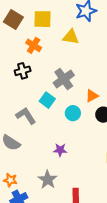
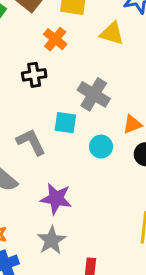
gray cross: (64, 79) -> (94, 94), turned -30
cyan square: (47, 100) -> (65, 123), turned -35
purple star: (60, 150) -> (56, 199), moved, size x1.5

